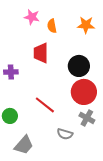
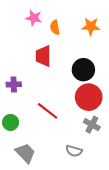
purple cross: (11, 72) -> (14, 84), moved
gray semicircle: (65, 134) -> (74, 151), moved
gray trapezoid: (24, 145) -> (25, 153), turned -85

